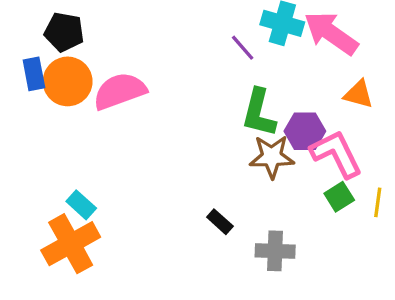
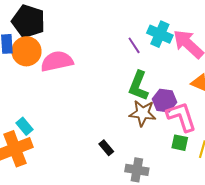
black pentagon: (64, 32) -> (28, 21), size x1.4
green square: (339, 197) -> (180, 143), turned 36

